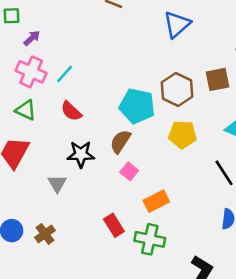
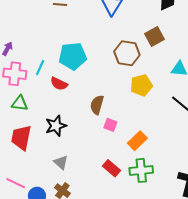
cyan pentagon: (137, 106) -> (73, 56), moved
red semicircle: (71, 111) -> (59, 84), moved
black star: (81, 154) -> (56, 126), moved
gray triangle: (57, 184) -> (61, 162), moved

